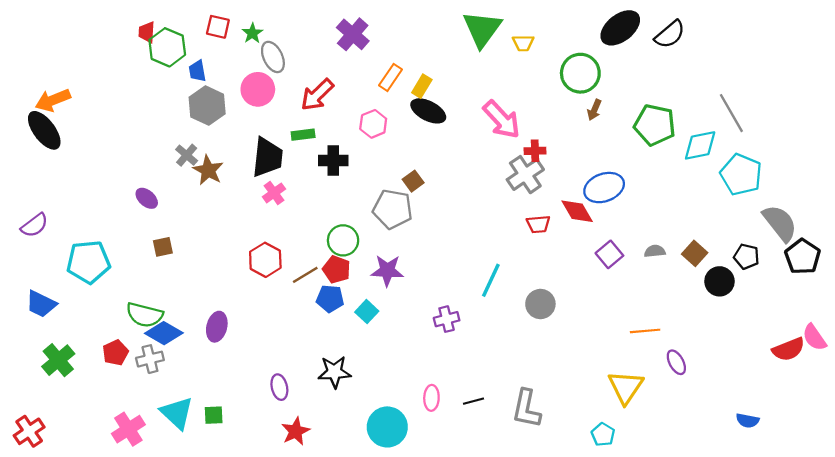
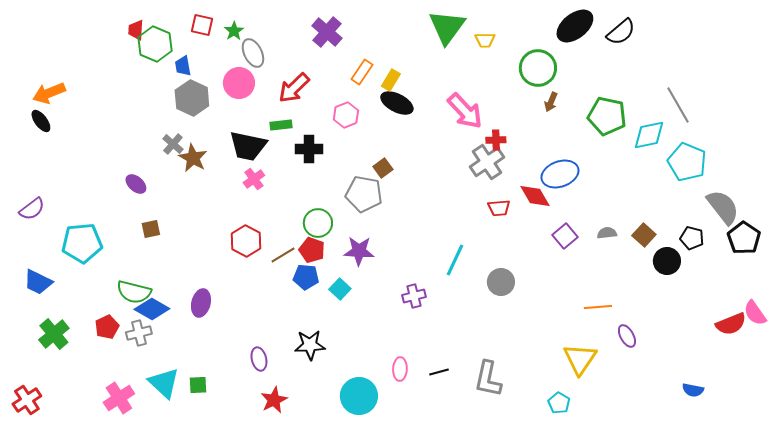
black ellipse: (44, 130) -> (41, 121), size x0.6
black trapezoid: (268, 157) -> (248, 146), turned 96

